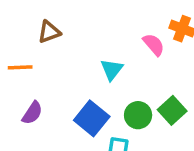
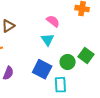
pink semicircle: (154, 45) -> (53, 21), moved

